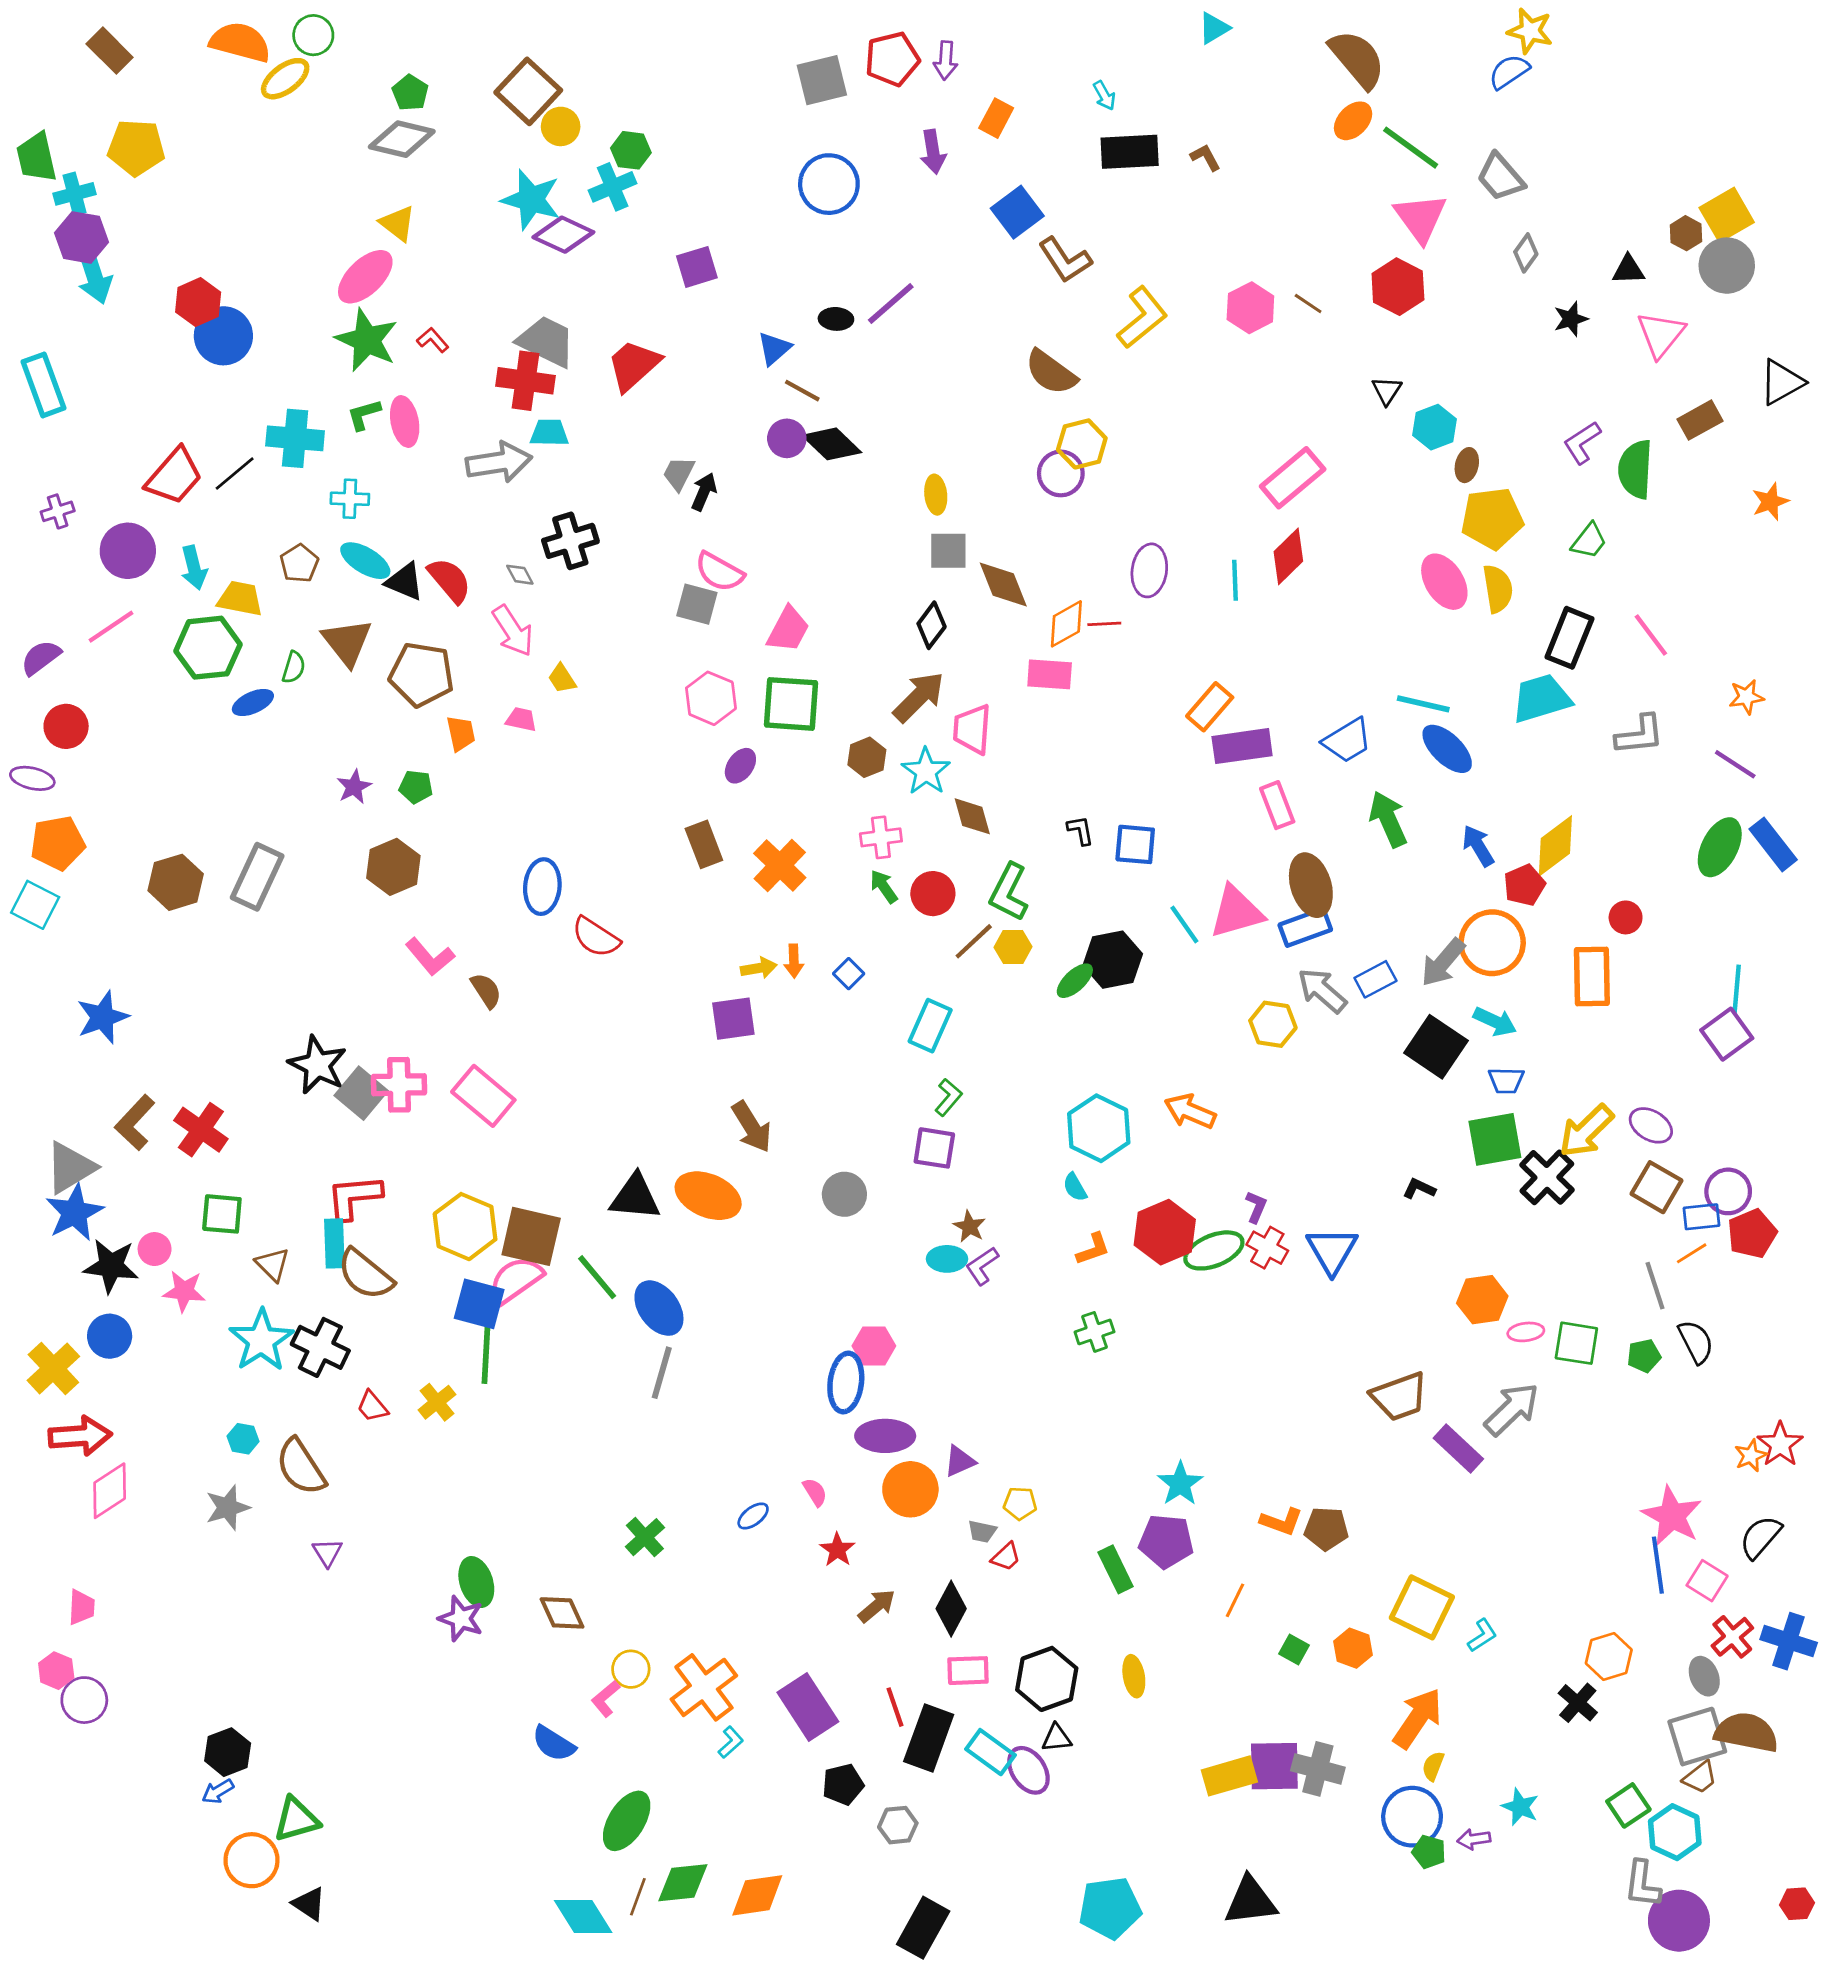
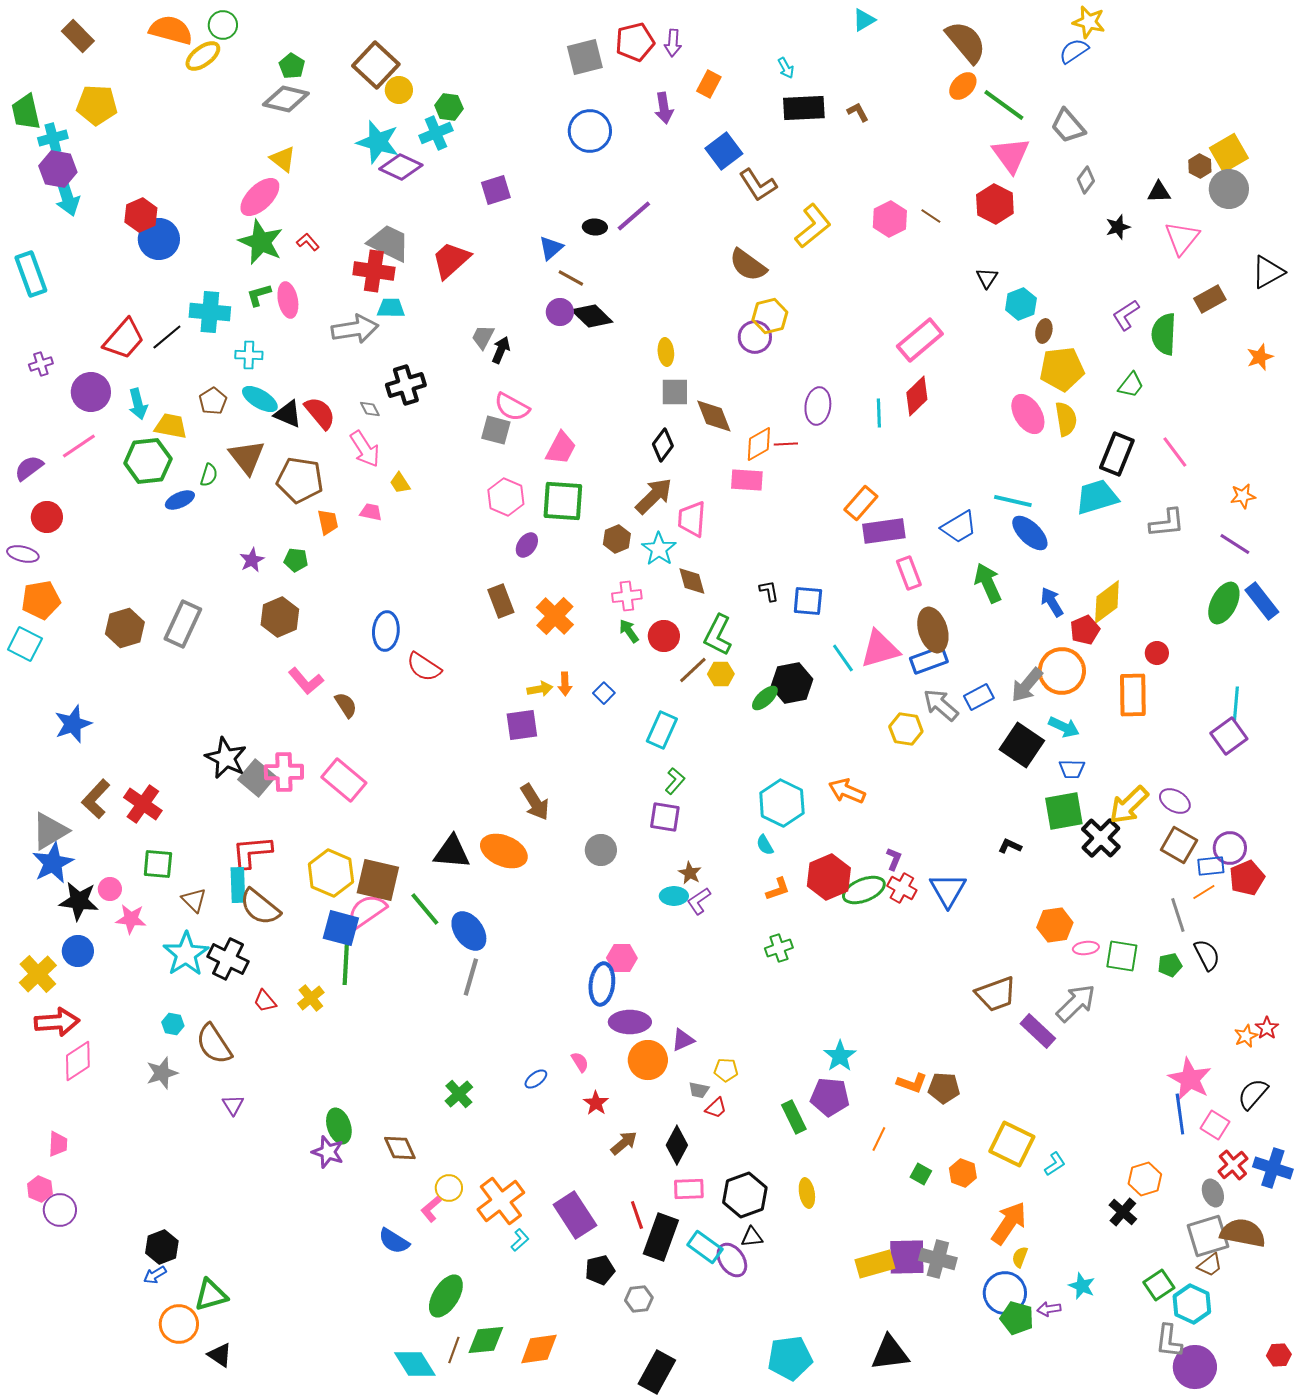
red star: (1780, 1444) -> (1267, 1028), size x0.7
green pentagon: (1429, 1852) -> (1017, 1318), size x1.4

